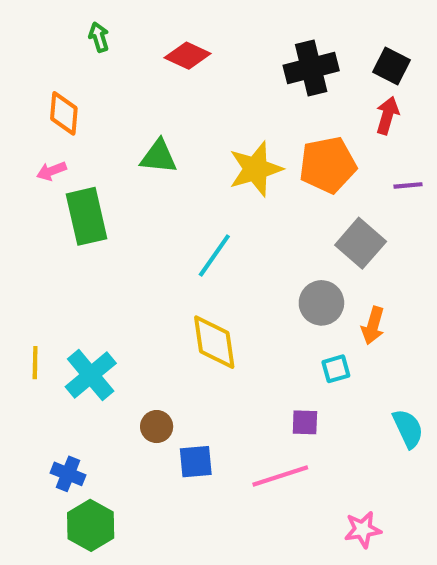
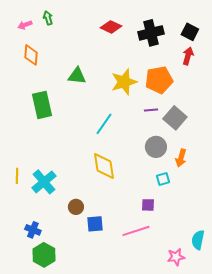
red diamond: (188, 56) -> (111, 27), moved
pink arrow: (52, 171) -> (25, 25), moved
purple line: (408, 185) -> (151, 110), moved
cyan semicircle: (408, 429) -> (198, 240), moved, turned -144

